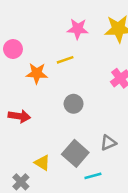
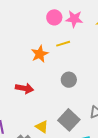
pink circle: (13, 49) -> (54, 17), moved
orange star: (37, 73) -> (40, 54), turned -30

